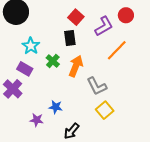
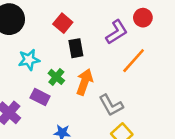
red square: (76, 17) -> (63, 23), moved
cyan star: (31, 46) -> (29, 60), turned 30
purple rectangle: (25, 69) -> (40, 97), moved

